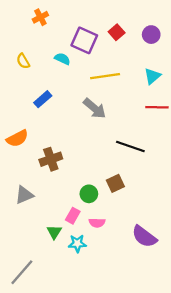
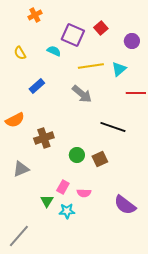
purple circle: (151, 35) -> (132, 41), moved
cyan triangle: (152, 76) -> (119, 69), moved
green circle: (89, 194) -> (77, 155), moved

